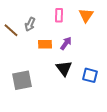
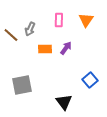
black triangle: (64, 68) -> (64, 102), moved
blue square: (90, 75) -> (90, 80), turned 35

